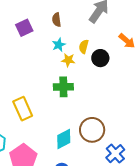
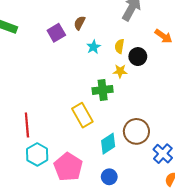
brown semicircle: (57, 20) -> (80, 23), moved, turned 40
yellow star: (68, 60) -> (120, 71), moved
yellow rectangle: (23, 109) -> (82, 115), moved

